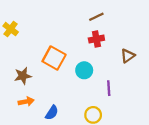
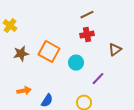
brown star: (23, 76) -> (21, 54), moved
purple line: (109, 88) -> (98, 79), turned 48

